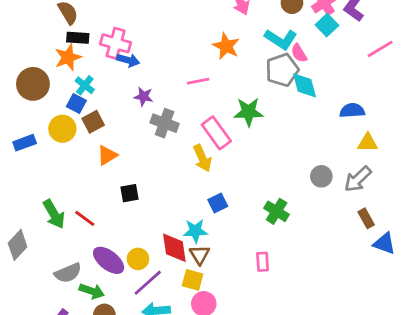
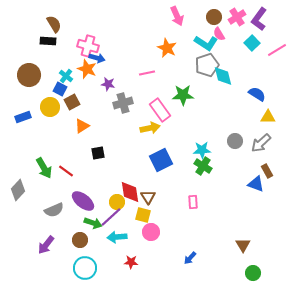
cyan square: (327, 25) -> (252, 43), moved
black rectangle: (78, 38) -> (48, 41), moved
pink semicircle: (299, 53) -> (219, 34), moved
orange star: (68, 57) -> (87, 69), moved, turned -30
blue semicircle: (352, 111) -> (257, 94), turned 36
gray cross: (165, 123) -> (123, 103), turned -36
yellow arrow: (202, 158) -> (150, 128), turned -78
blue square: (218, 203) -> (161, 160), size x1.6
cyan star: (195, 231) -> (202, 150), moved
blue triangle: (384, 244) -> (256, 184), moved
yellow circle: (138, 259) -> (117, 202), moved
green arrow: (92, 291) -> (93, 223), moved

